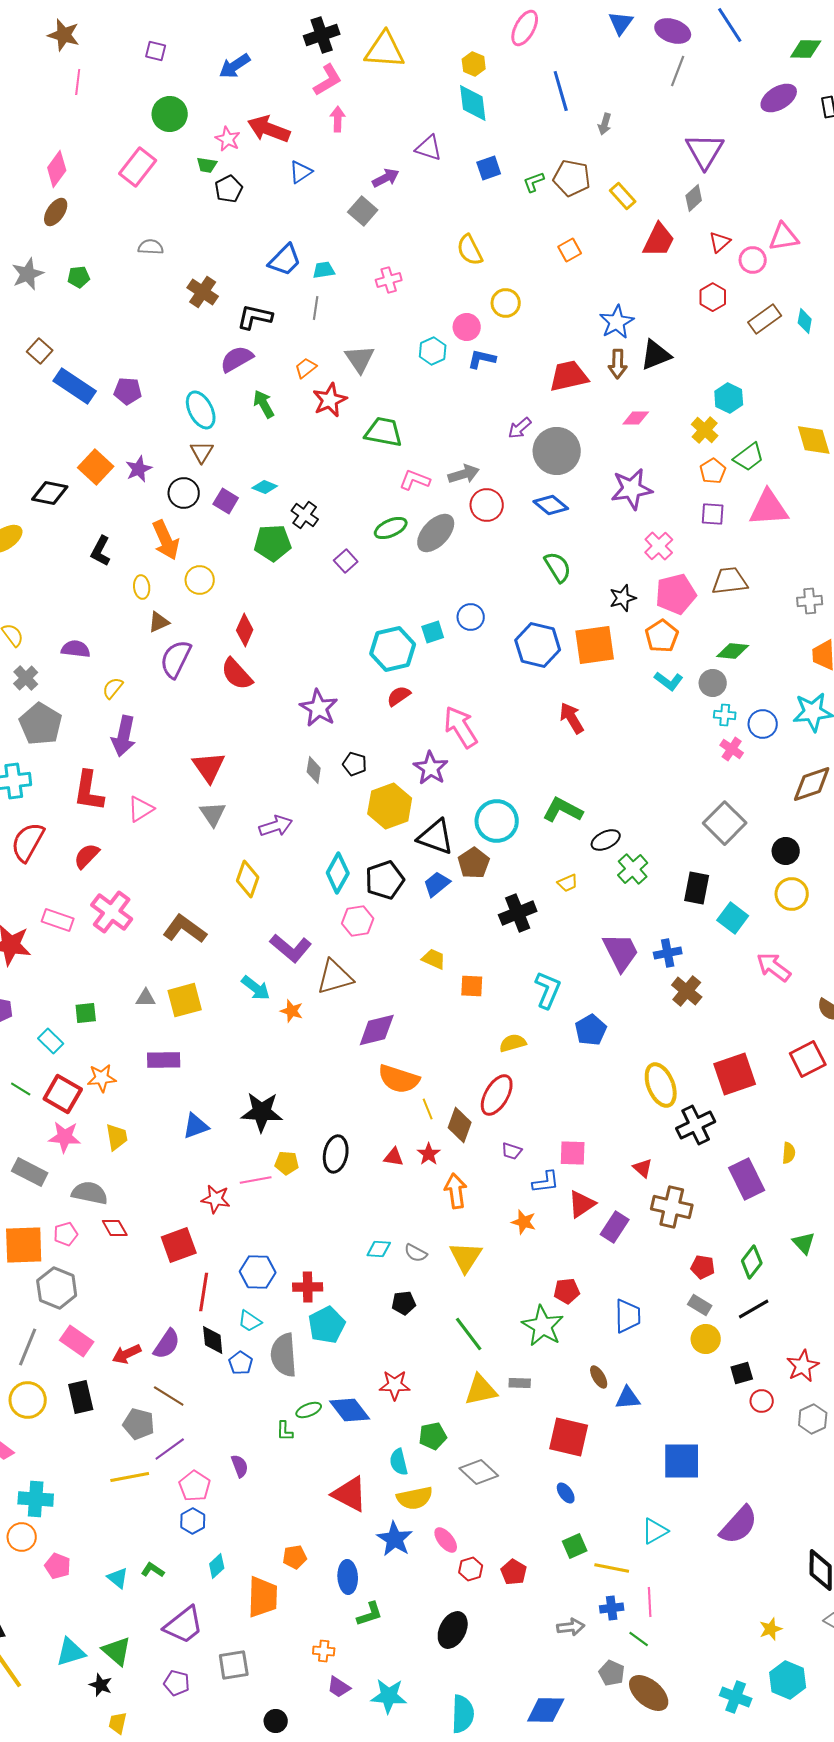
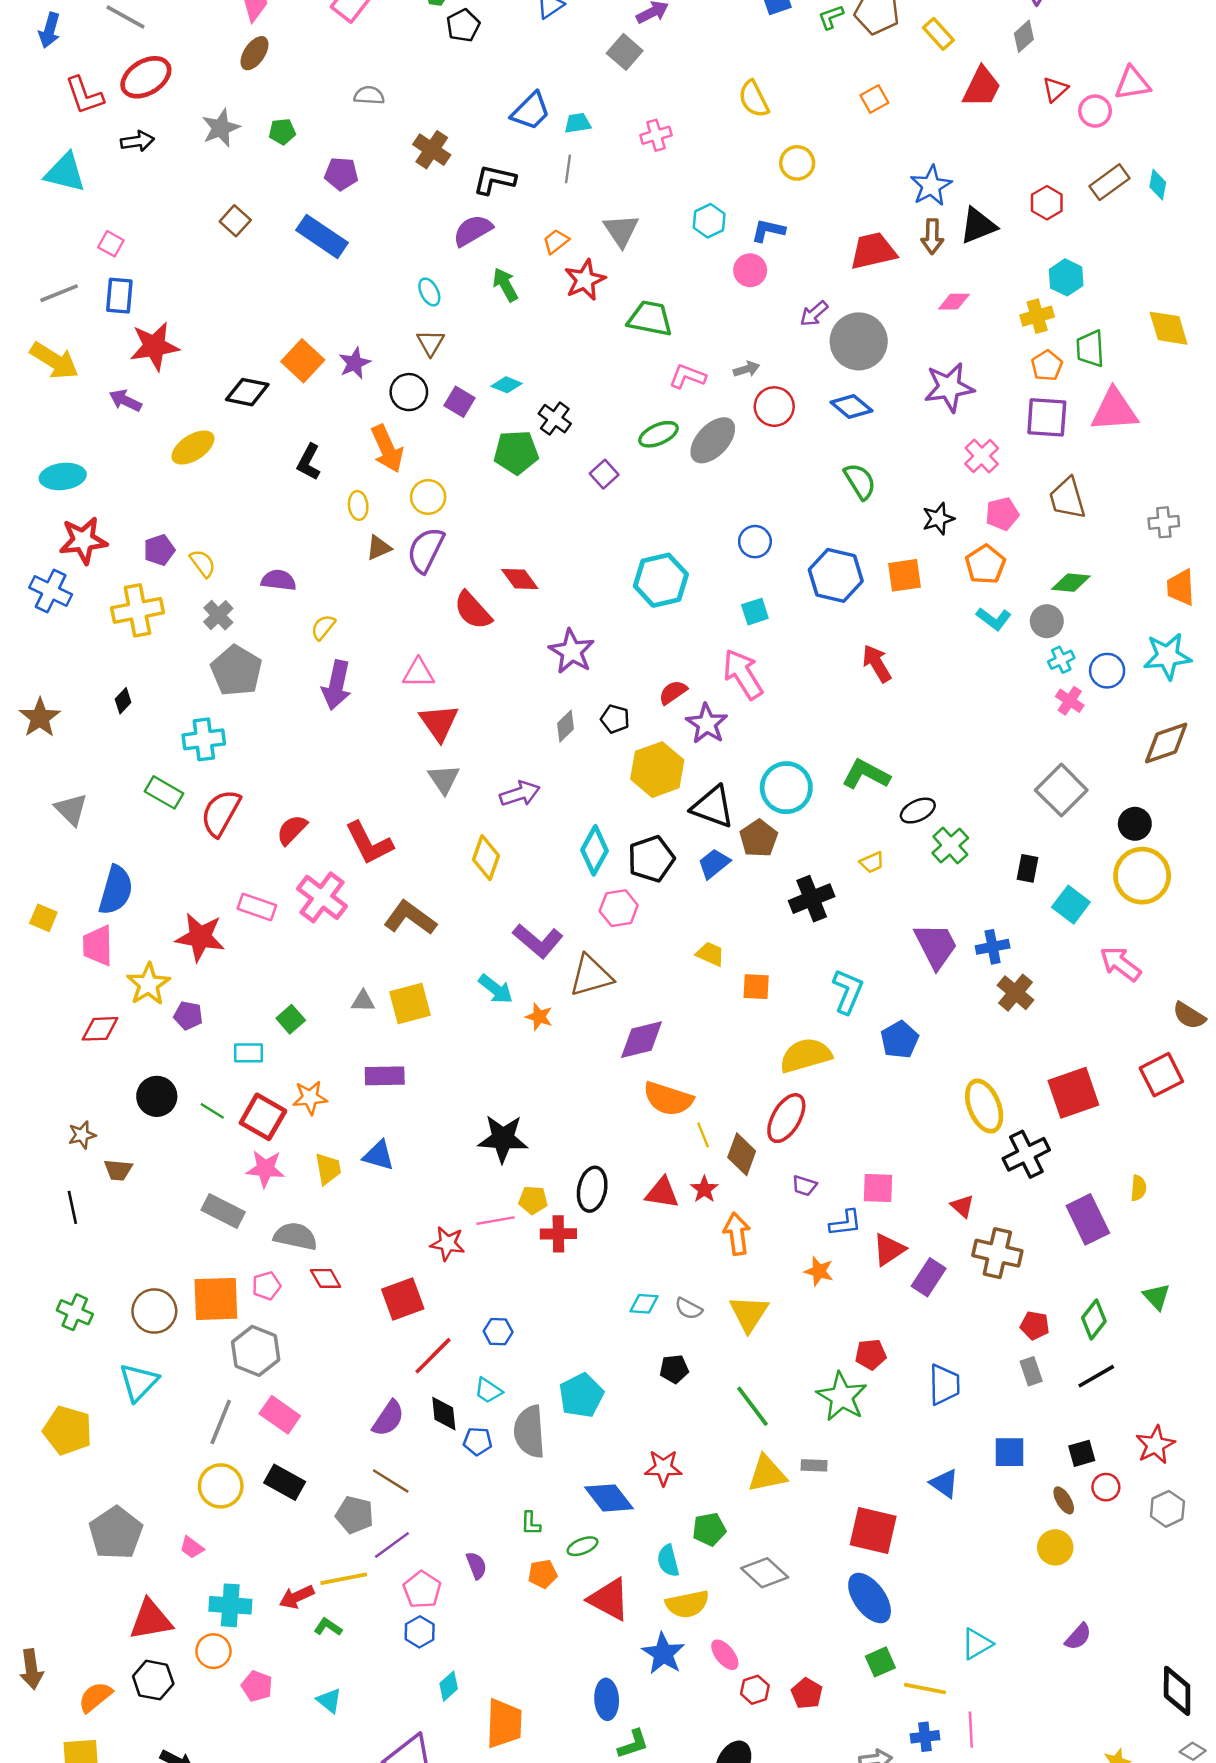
red hexagon: (713, 297) -> (1047, 203), moved
pink circle: (467, 327) -> (750, 270), moved
blue rectangle: (75, 386) -> (322, 236), moved
purple pentagon: (128, 391) -> (341, 174), moved
cyan ellipse: (201, 410) -> (429, 292), size x0.6
yellow cross: (705, 430) -> (1037, 316), turned 32
green trapezoid: (749, 457) -> (1090, 349), turned 124
gray arrow: (464, 474) -> (747, 369), size x0.7
purple square: (713, 514) -> (1047, 417), size x1.5
brown trapezoid: (730, 581) -> (1067, 498), turned -99
pink pentagon: (676, 594) -> (1002, 514), size x0.7
red diamond: (245, 630) -> (520, 579), moved, turned -60
cyan square: (433, 632) -> (755, 612), moved
orange square: (595, 645) -> (904, 575), size x0.7
purple semicircle: (176, 659) -> (426, 550), moved
red semicircle: (399, 696) -> (673, 692), moved
cyan cross: (725, 715) -> (1061, 660), turned -30
gray diamond: (314, 770) -> (566, 726), turned 36
red L-shape: (89, 791) -> (369, 843), moved, turned -36
pink triangle: (141, 809) -> (418, 673), moved, turned 32
black rectangle: (697, 888) -> (1028, 868), size x0.7
yellow circle: (792, 894) -> (1142, 876), size x1.4
green square: (86, 1013) -> (291, 1019), turned -35
cyan rectangle: (51, 1041) -> (248, 1053), turned -45
yellow semicircle: (513, 1043) -> (806, 1055), size x1.6
blue triangle: (196, 1126) -> (379, 1155), moved, turned 36
red triangle: (394, 1157) -> (662, 1193), size x1.4
blue hexagon: (258, 1272) -> (498, 1332), size x0.7
red cross: (308, 1287) -> (558, 1234), moved
red line: (204, 1292) -> (433, 1356), turned 36
gray rectangle: (700, 1305) -> (1031, 1371), turned 40
yellow circle: (706, 1339) -> (1055, 1547), moved
red arrow: (127, 1354) -> (297, 1597), moved
blue pentagon: (241, 1363) -> (478, 1441), turned -30
brown ellipse: (599, 1377) -> (1064, 1500), moved
black rectangle: (81, 1397) -> (285, 1482), turned -48
blue triangle: (628, 1398) -> (944, 1483), turned 40
green ellipse: (309, 1410) -> (582, 1546), moved
blue square: (682, 1461) -> (1009, 1452), moved, size x0.7
blue ellipse: (566, 1493) -> (870, 1598), size x2.0
purple semicircle: (739, 1525) -> (1078, 1637), size x0.6
orange pentagon: (295, 1557) -> (543, 1574), moved
green L-shape: (153, 1570) -> (328, 1627), moved

